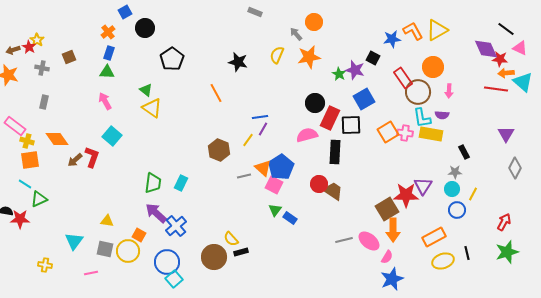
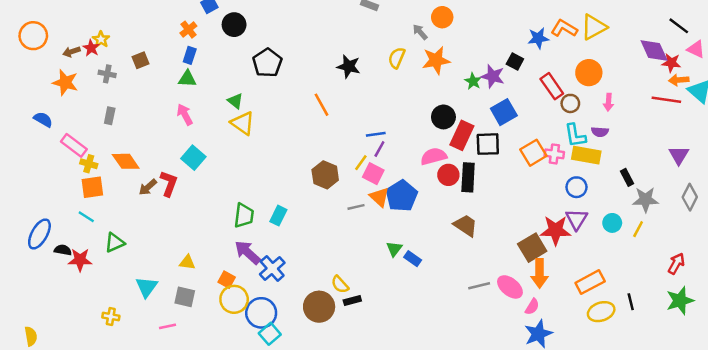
orange L-shape: (413, 31) -> (564, 28), turned -30
brown circle: (418, 92) -> (570, 103), size x0.6
gray star: (455, 172) -> (645, 200), moved, size x1.5
red circle: (319, 184) -> (448, 175), moved
pink square: (274, 185) -> (373, 174), moved
green triangle: (39, 199) -> (115, 243), moved
blue circle: (457, 210) -> (576, 187), moved
yellow circle: (128, 251) -> (234, 299), moved

